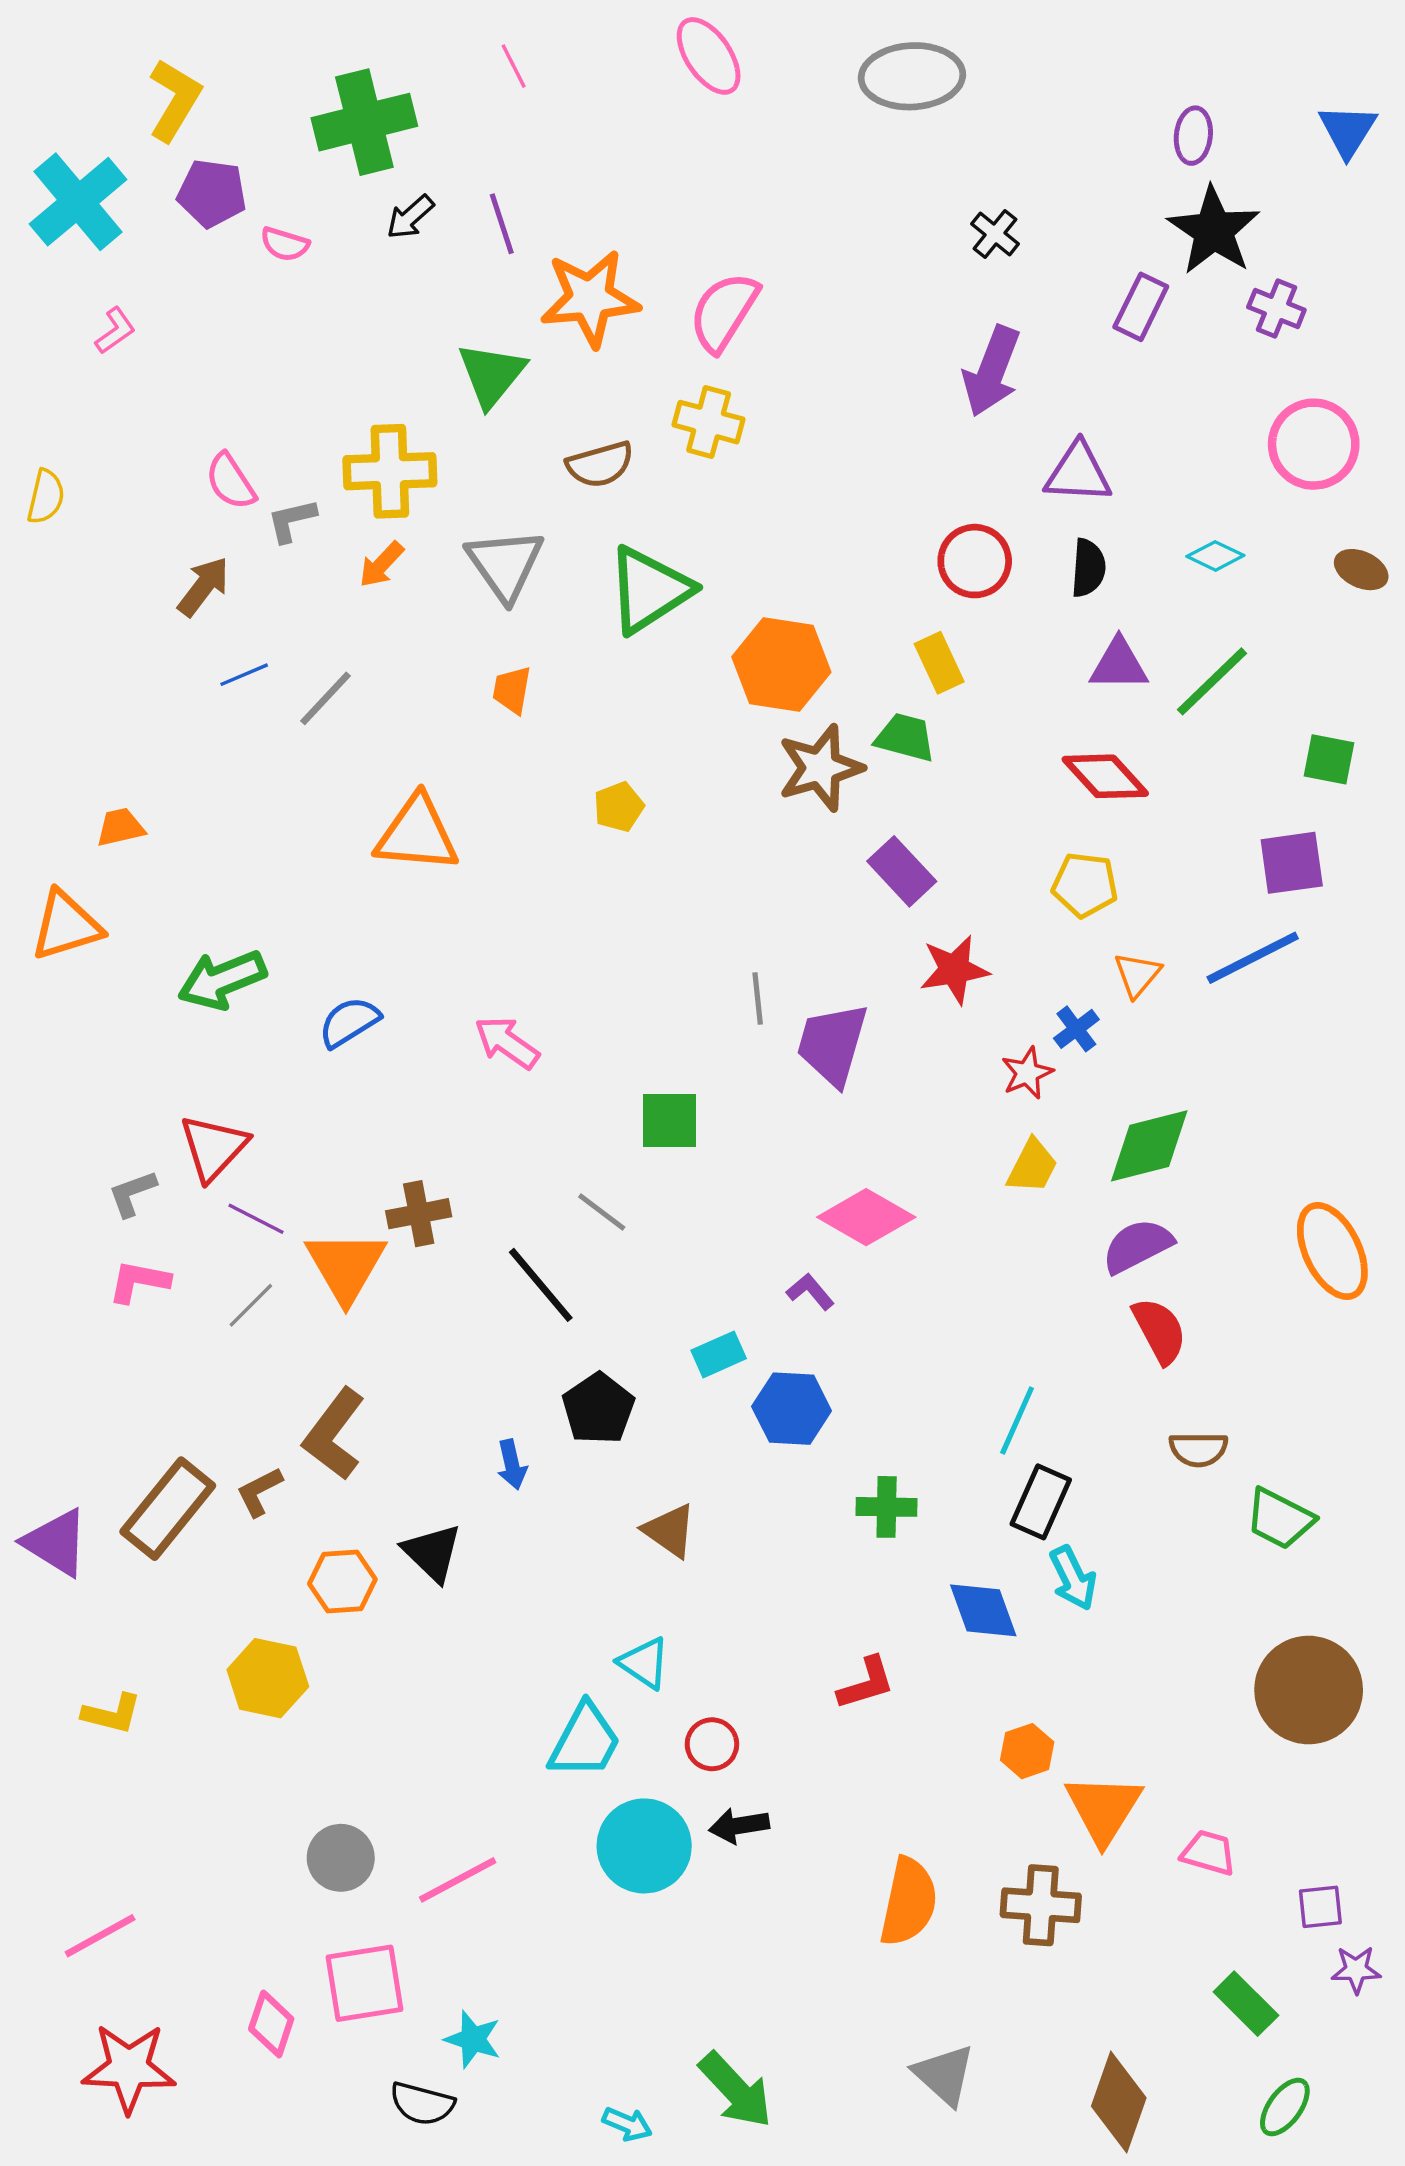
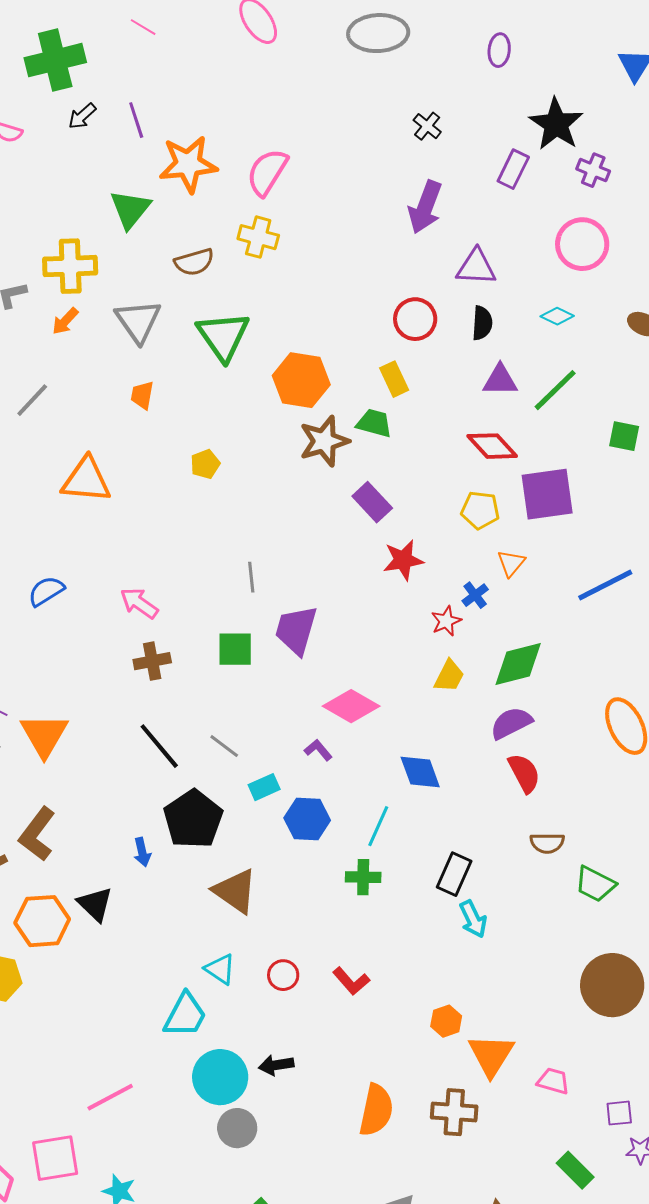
pink line: (514, 66) -> (143, 27), turned -32
purple ellipse: (1193, 136) -> (499, 50), moved
pink circle: (1314, 444) -> (582, 244), moved
green triangle: (649, 590) -> (223, 336), turned -32
purple square: (1292, 863) -> (547, 494), moved, size x1.4
blue line: (1253, 958) -> (605, 585), moved
gray line: (758, 998) -> (251, 577), moved
purple trapezoid: (832, 1044) -> (296, 630), moved
gray line: (602, 1212) -> (224, 746), moved
brown cross: (419, 1214) -> (152, 661), moved
black pentagon: (598, 1409) -> (193, 819), size x1.4
cyan line: (1017, 1420) -> (378, 826), moved
brown triangle: (670, 1531) -> (235, 891), size x1.4
orange hexagon: (342, 1582) -> (42, 921), size x1.4
blue diamond: (983, 1610) -> (420, 772), moved
red L-shape: (866, 1683) -> (351, 981), turned 66
red circle: (712, 1744) -> (283, 975), moved
gray circle: (341, 1858) -> (237, 1128), moved

